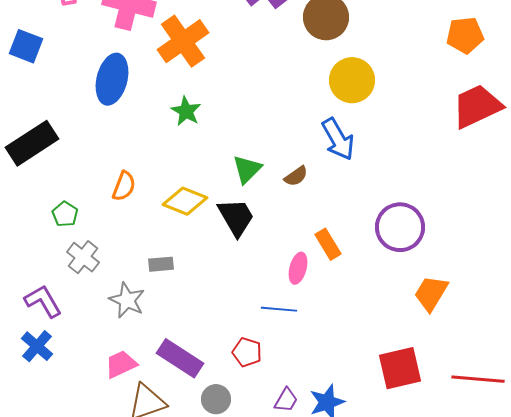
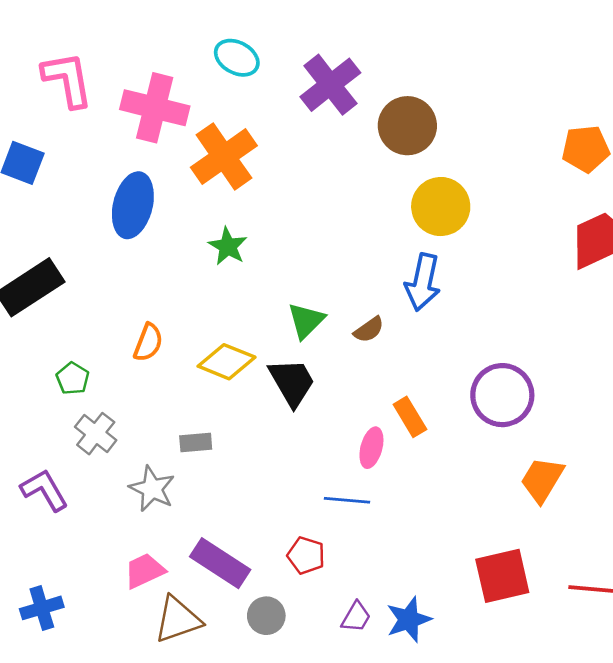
blue arrow: (338, 139) -> (423, 282), turned 42
blue cross: (37, 346) -> (42, 608), moved, turned 32

